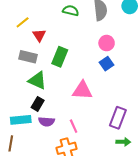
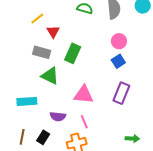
pink triangle: (82, 90) -> (83, 95), moved
black rectangle: (38, 104) -> (43, 137), moved
purple rectangle: (118, 118) -> (121, 93), moved
cyan rectangle: (21, 120) -> (27, 101), moved

